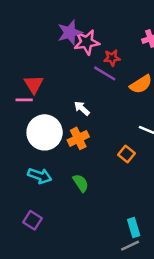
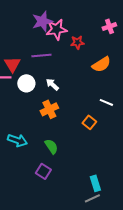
purple line: (105, 73) -> (41, 55), moved, turned -36
white circle: (45, 132) -> (26, 83), moved, size x0.6
purple square: (33, 220) -> (43, 171), moved

